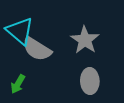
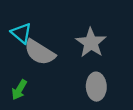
cyan triangle: (20, 31) -> (21, 33), size x0.7

